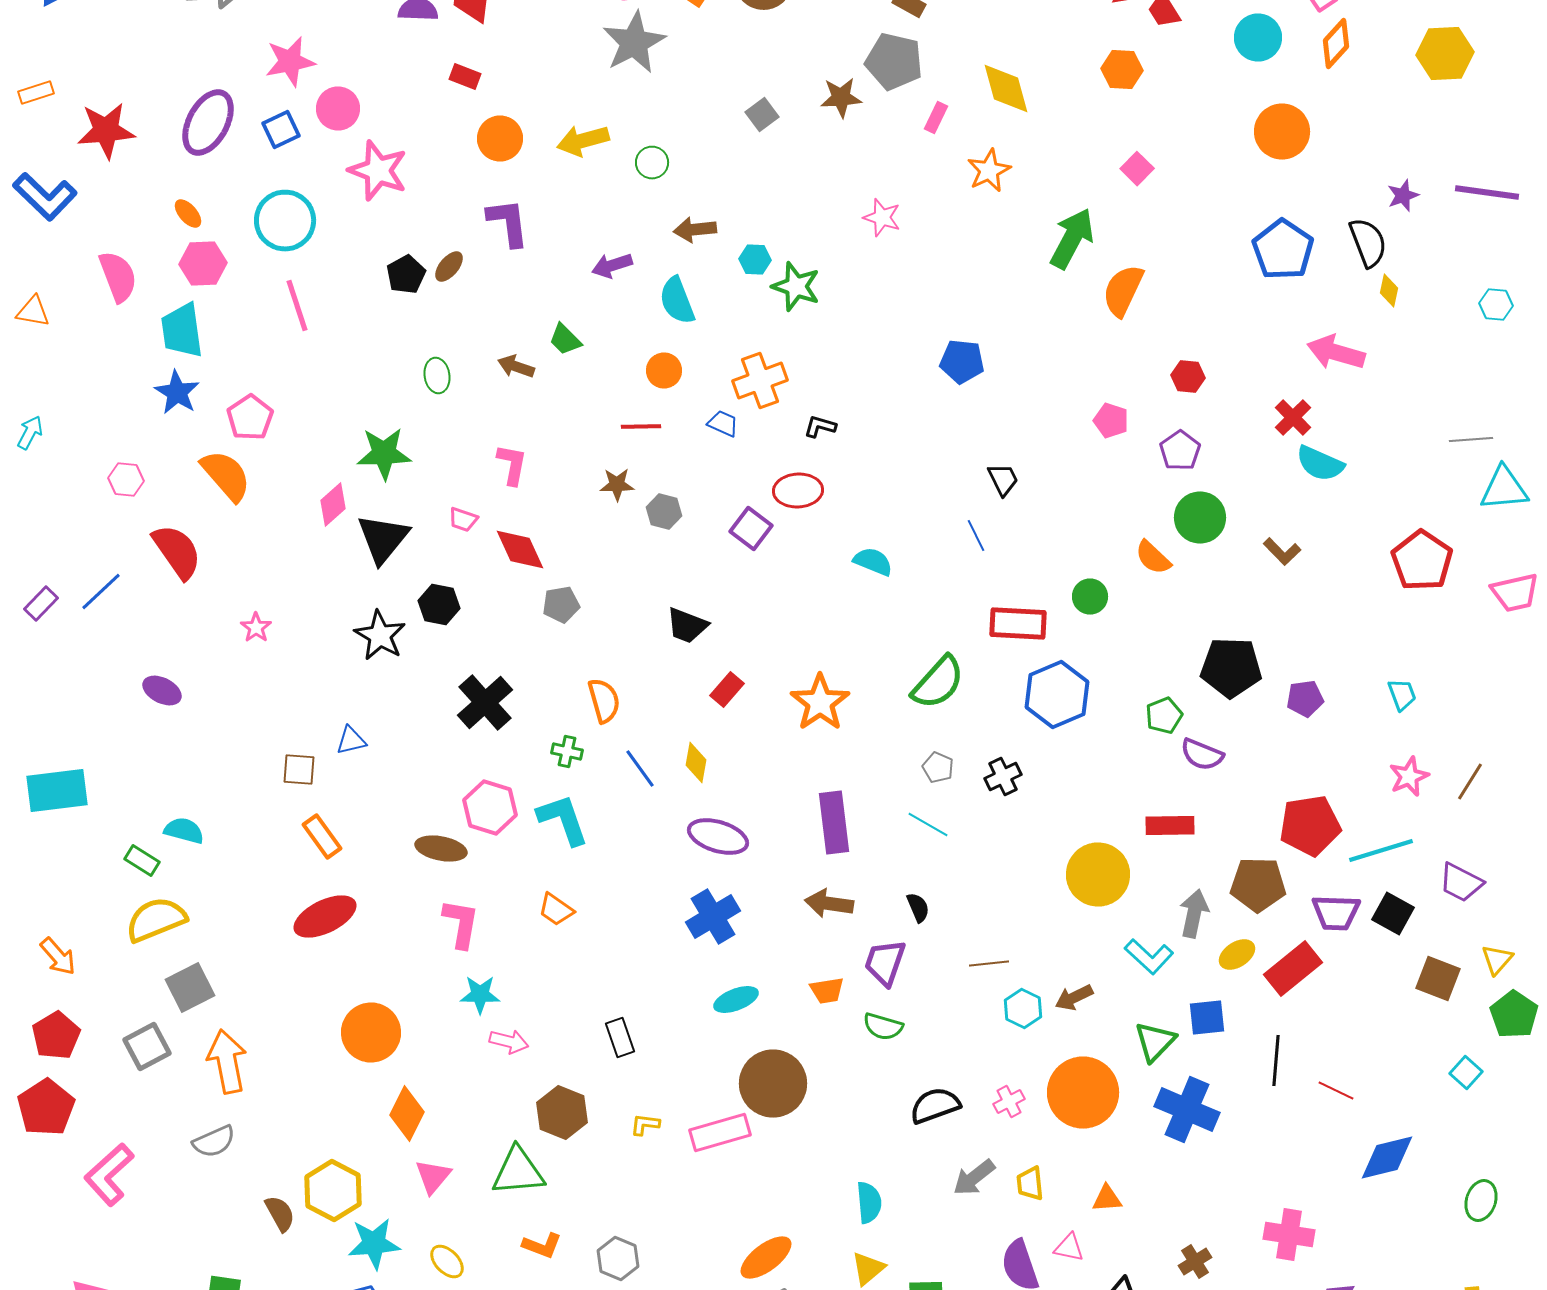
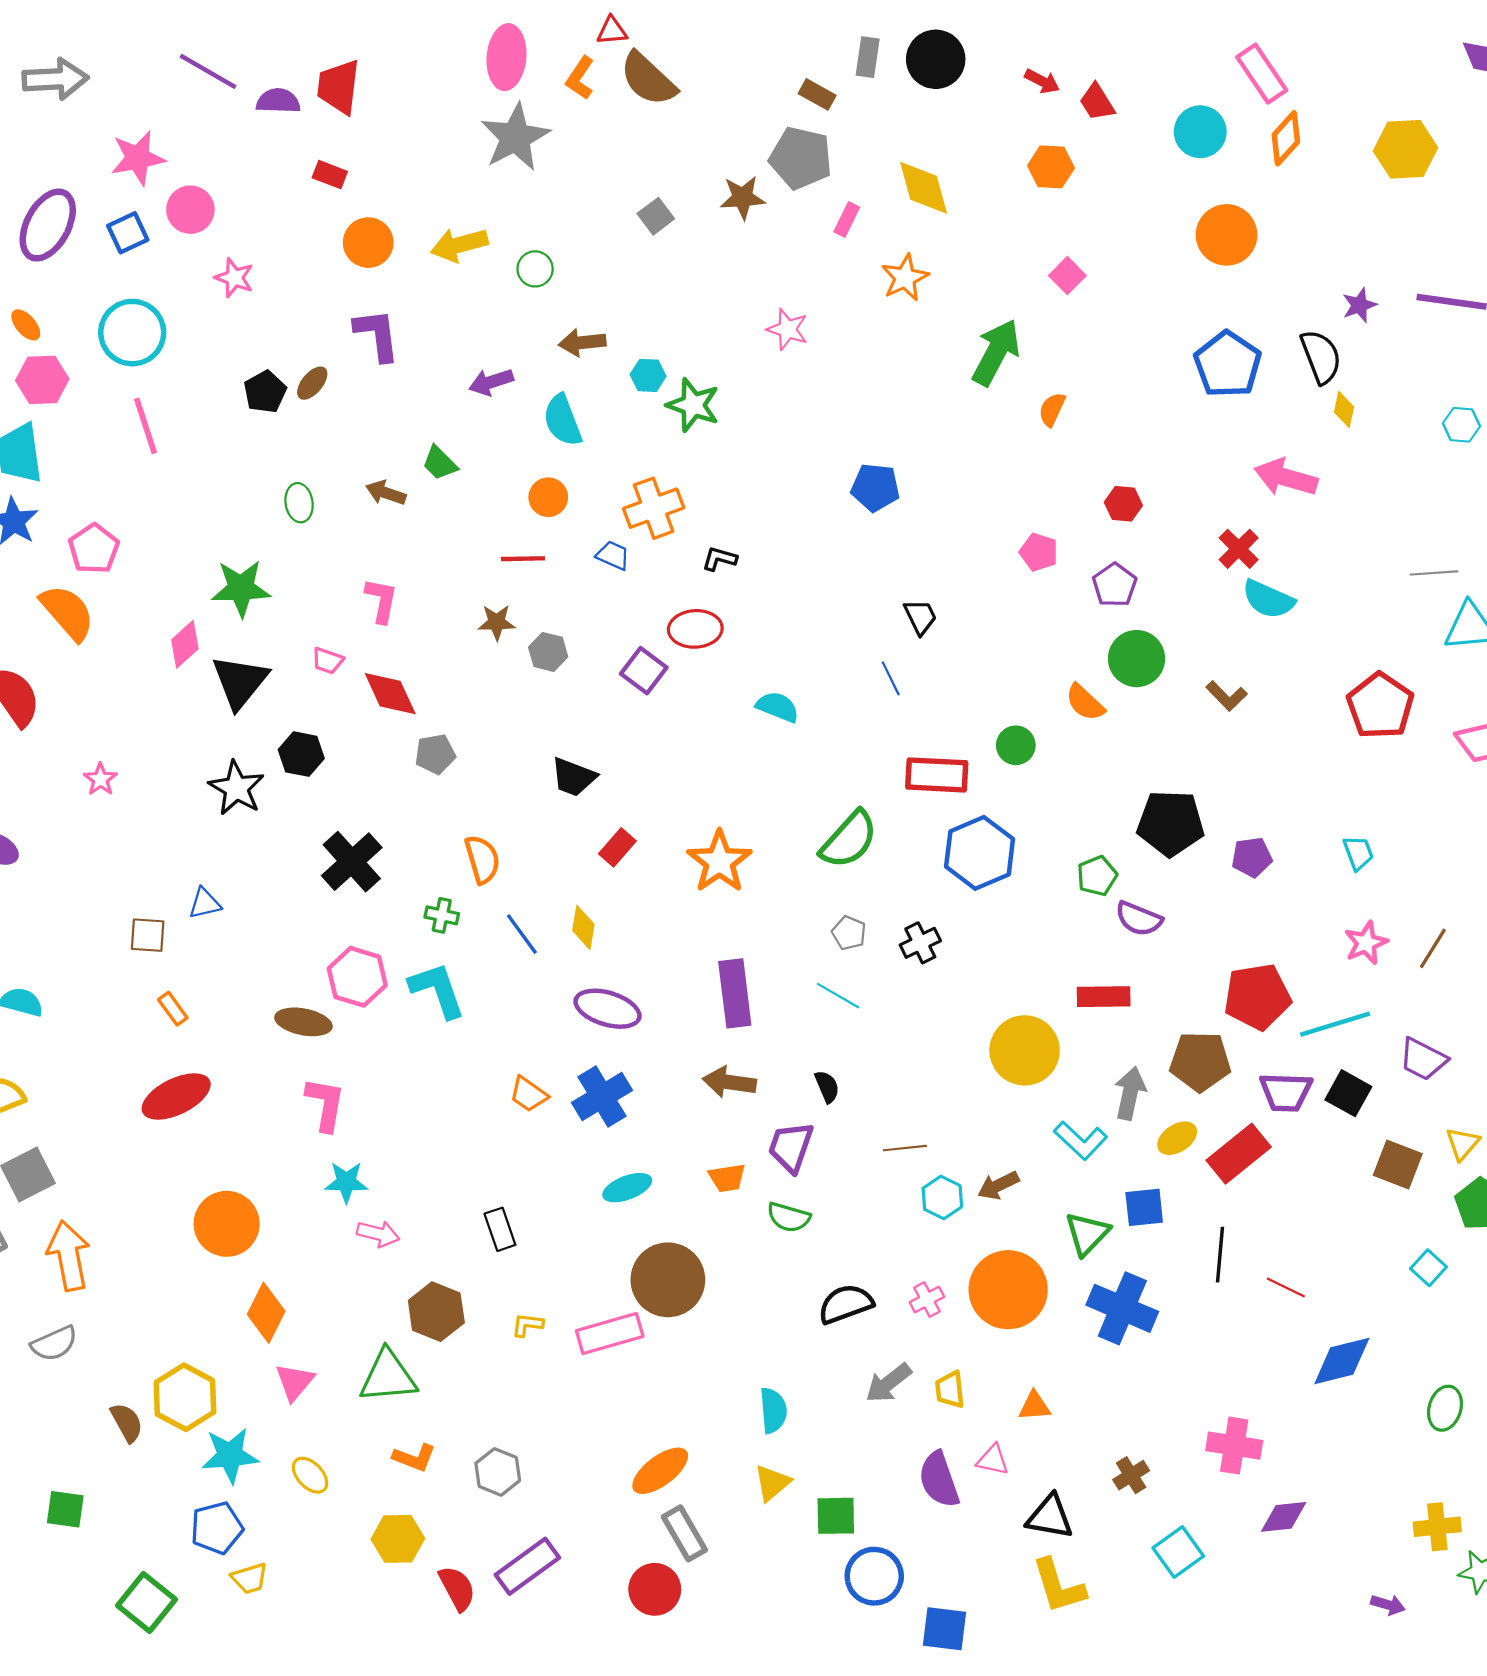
pink star: (378, 170) -> (234, 278), size x0.6
orange semicircle: (1123, 290) -> (1052, 409), size x0.6
orange rectangle: (322, 836) -> (173, 1009), size x0.7
orange trapezoid: (556, 910) -> (528, 1094), moved

